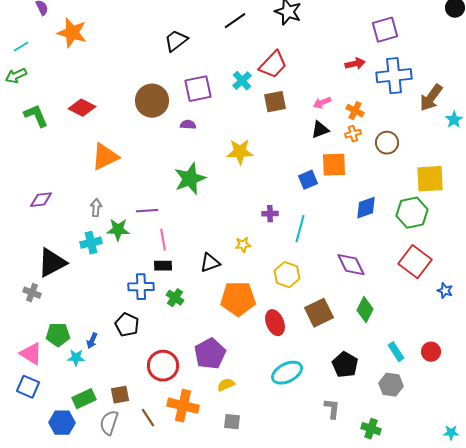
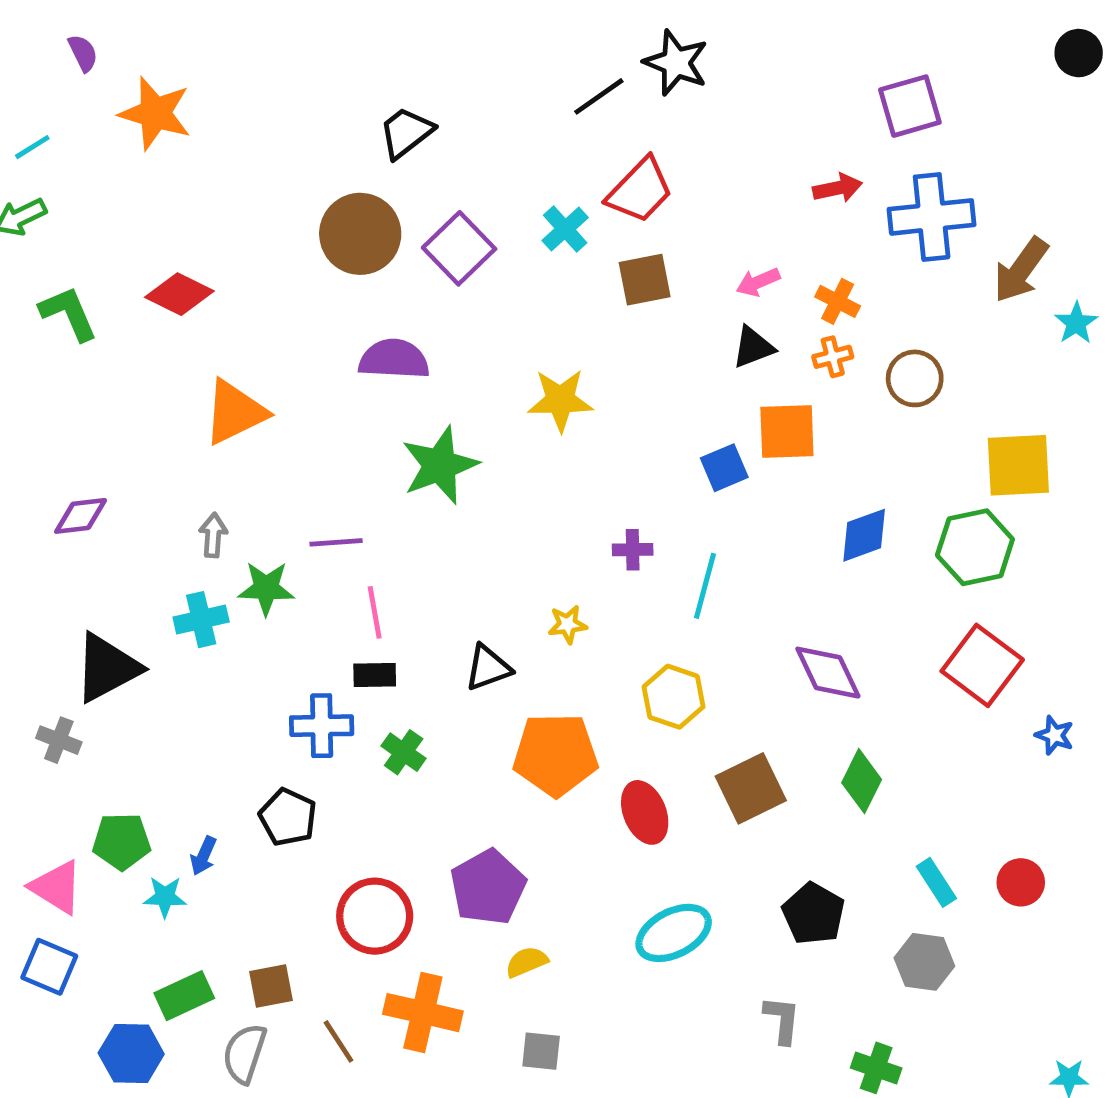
black line: (235, 21) -> (599, 96), moved
purple square: (198, 89) -> (459, 248), turned -32
brown circle: (152, 101) -> (360, 234), moved
purple semicircle: (188, 125) -> (394, 359), moved, size x1.8

